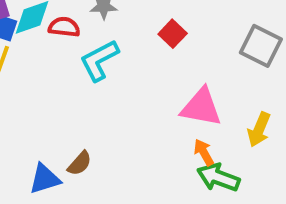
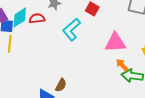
cyan L-shape: (99, 60) -> (72, 30), moved

